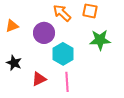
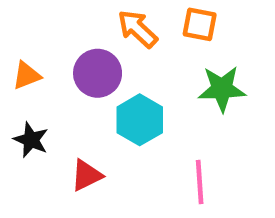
orange triangle: (12, 26) -> (27, 75), moved
pink line: (67, 82) -> (200, 182), moved

